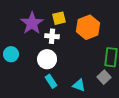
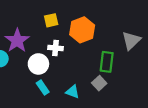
purple star: (32, 23) -> (17, 41), moved
white cross: (52, 36) -> (55, 48), moved

